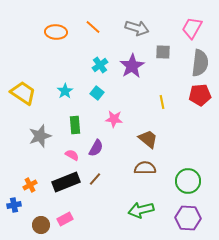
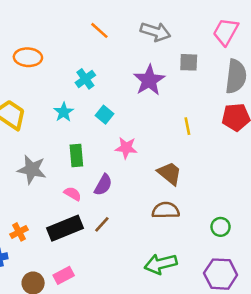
orange ellipse: (56, 32) -> (28, 57), moved
cyan cross: (100, 65) -> (85, 79), moved
gray star: (40, 136) -> (32, 169), turned 30
green circle: (188, 181) -> (221, 227), size x0.6

